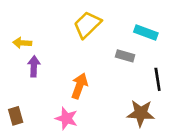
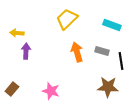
gray rectangle: (125, 56) -> (102, 51), moved
orange arrow: (79, 86) -> (77, 52), moved, turned -36
brown rectangle: (16, 116) -> (12, 89), turned 56

